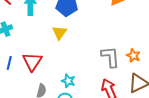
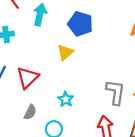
cyan star: (68, 81) -> (66, 99), moved

